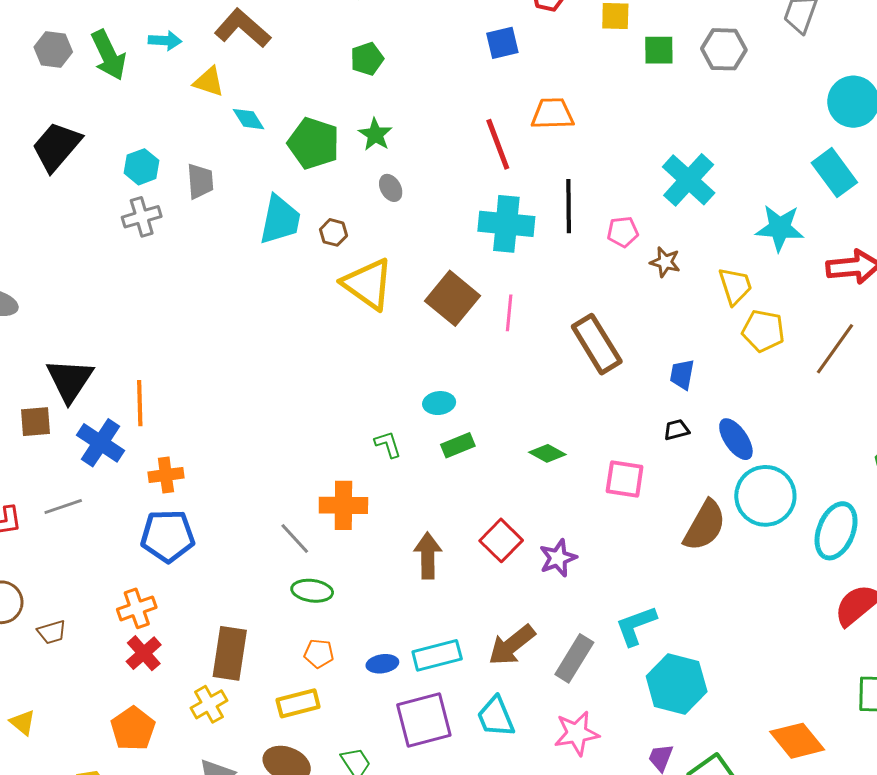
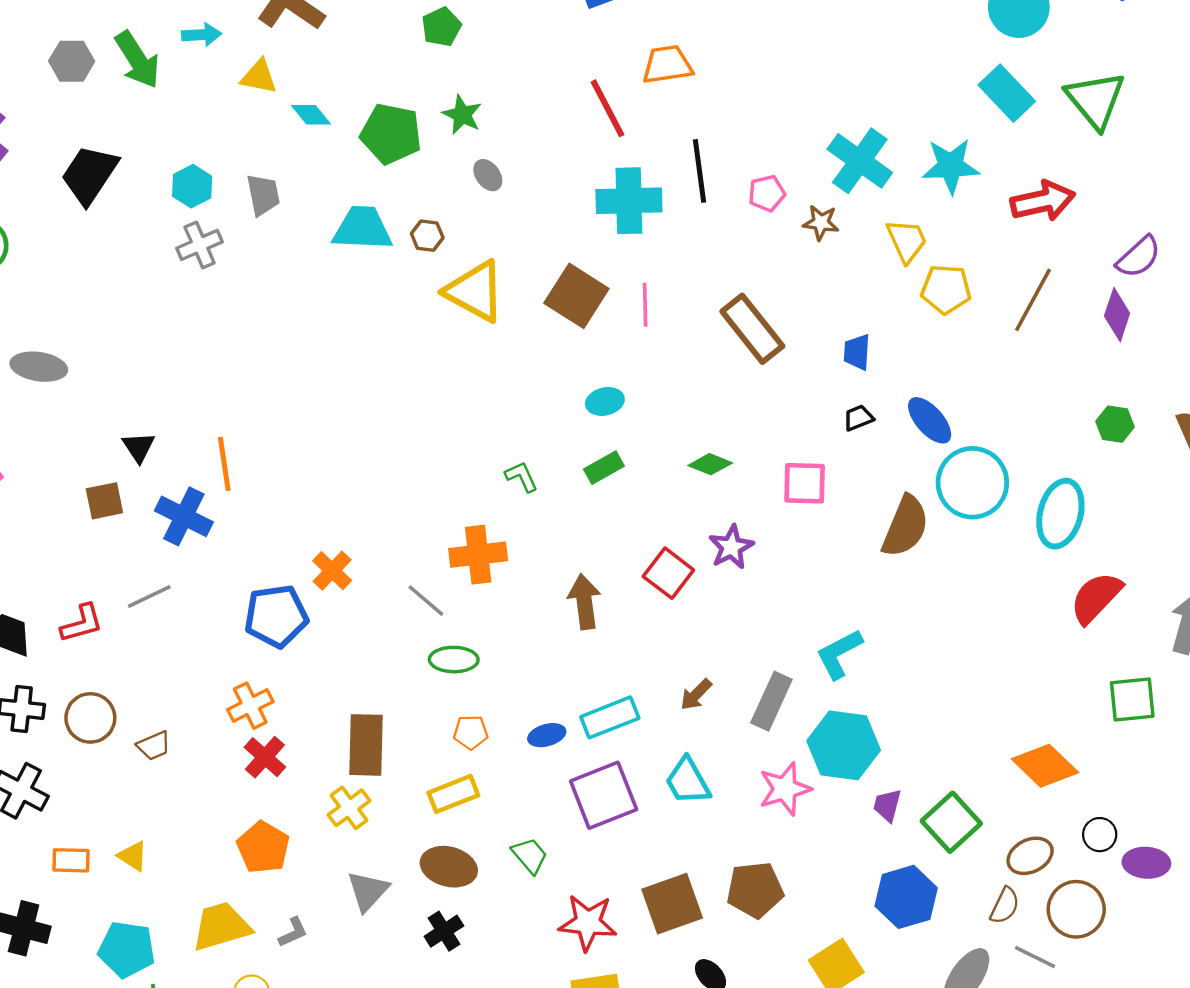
cyan cross: (689, 180) -> (860, 161), moved
cyan trapezoid: (280, 220) -> (362, 228), turned -92
black triangle: (70, 380) -> (139, 447), size x0.6
cyan ellipse: (439, 403) -> (605, 401), moved
orange cross: (166, 475) -> (332, 571), moved, turned -32
purple star: (558, 558) -> (731, 547), moved
brown arrow: (512, 645) -> (696, 695), size x0.6
cyan hexagon: (677, 684) -> (844, 745), moved

